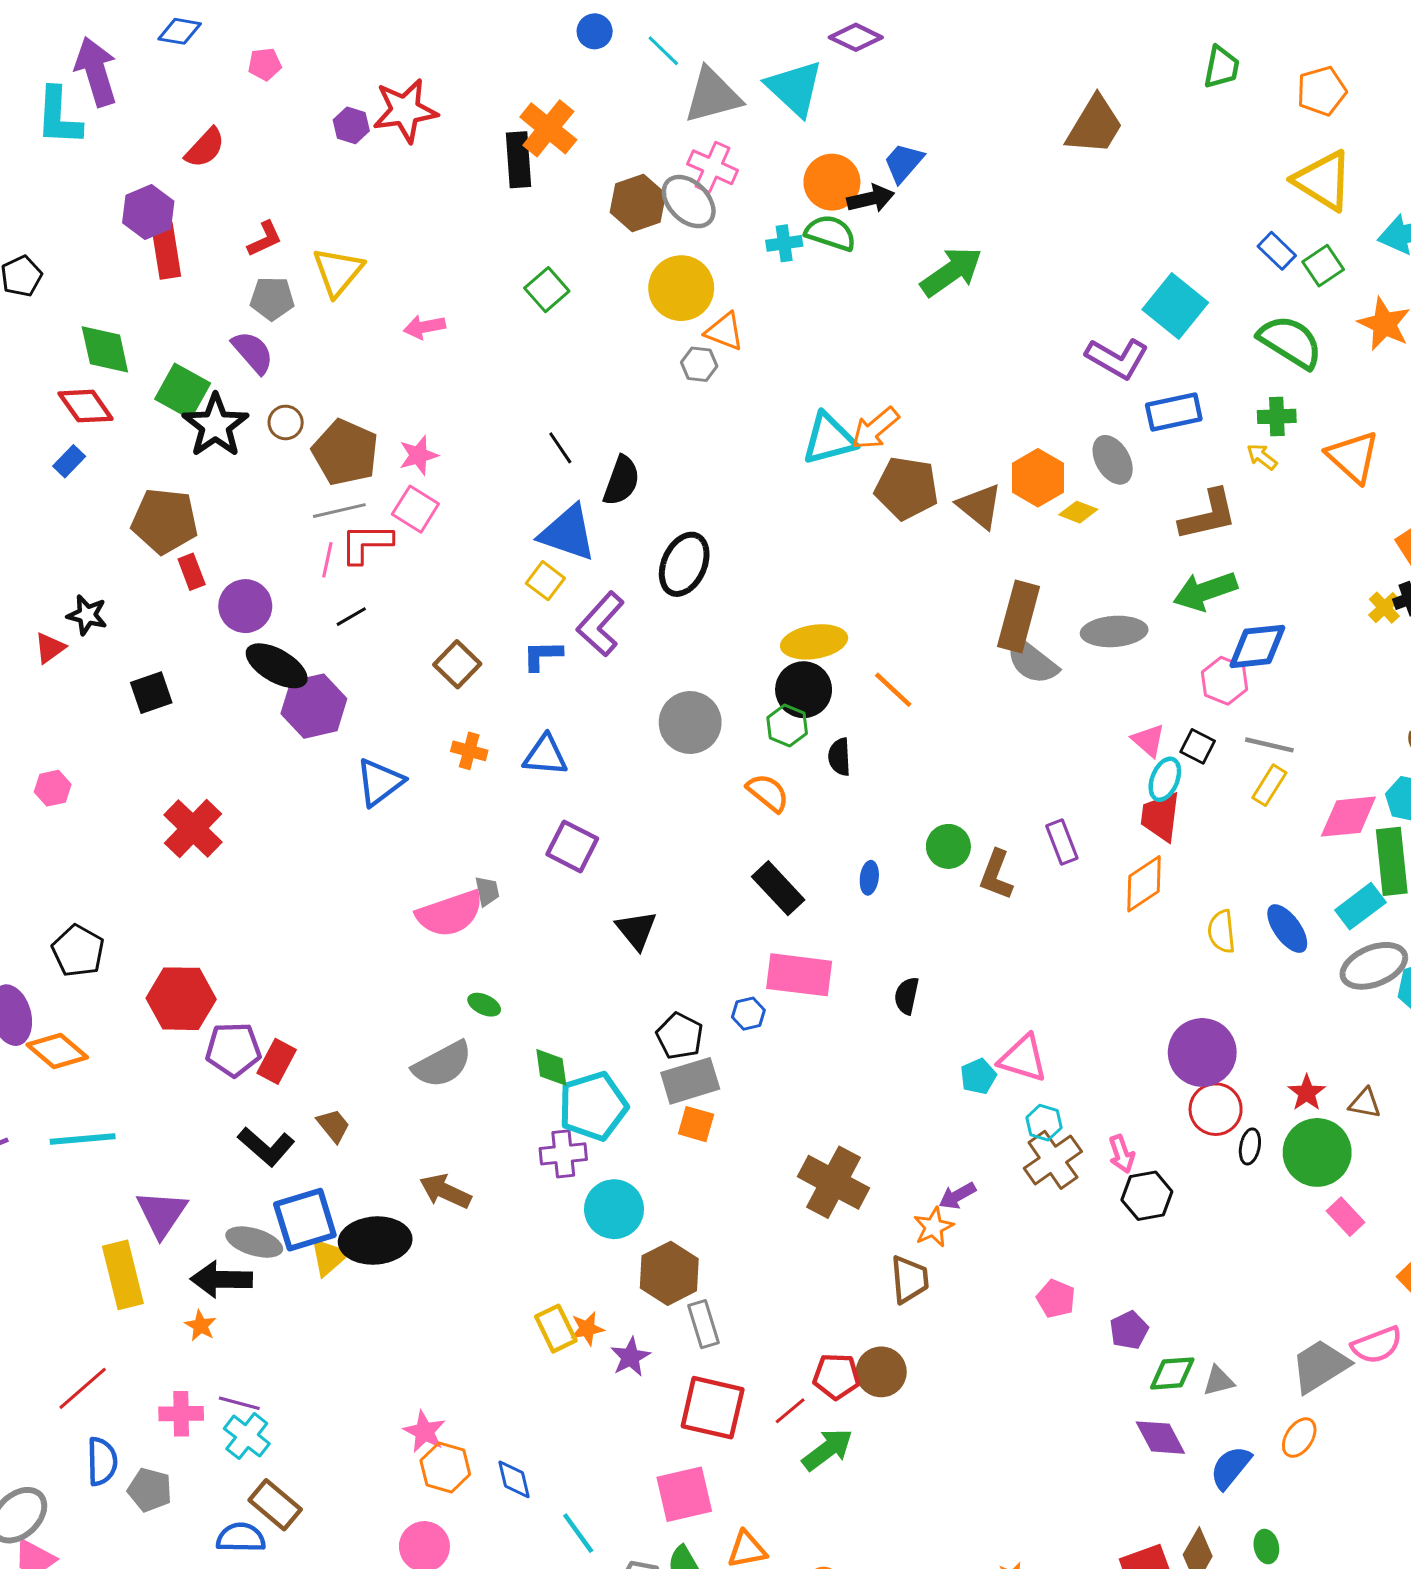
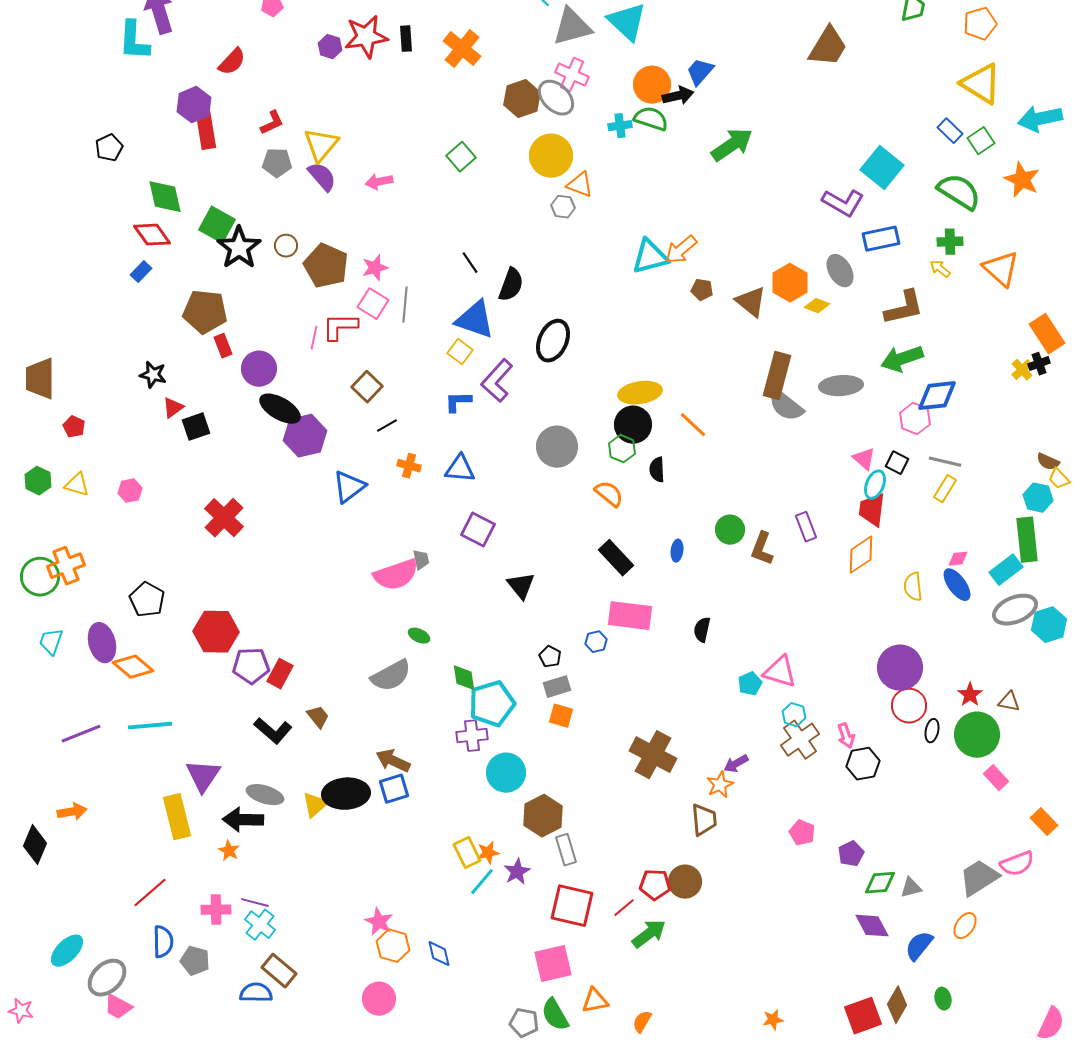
black rectangle: (518, 160) -> (406, 39), moved, size x0.7
purple semicircle: (253, 352) -> (322, 177), moved
brown pentagon: (907, 488) -> (702, 290), size x0.5
gray line: (339, 511) -> (405, 305), moved, turned -72
black line: (351, 617) -> (387, 426), moved
red triangle: (50, 648) -> (173, 408), moved
brown square: (457, 664) -> (367, 387), moved
pink diamond: (1348, 817) -> (958, 559), moved, size x0.5
black pentagon: (680, 1036) -> (550, 657), size x0.7
gray rectangle: (690, 1081) -> (557, 687), size x0.7
blue square: (305, 1220) -> (394, 789), moved, size x0.7
cyan line: (578, 1533) -> (482, 882), moved, turned 76

